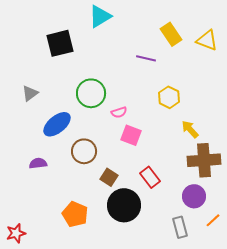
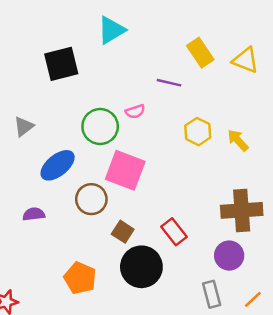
pink semicircle: (119, 112) -> (135, 111), moved
yellow arrow: (190, 129) -> (238, 140), moved
pink square: (131, 135) -> (125, 170), moved, size x1.5
orange line: (213, 220) -> (253, 299), moved

